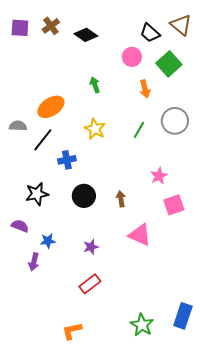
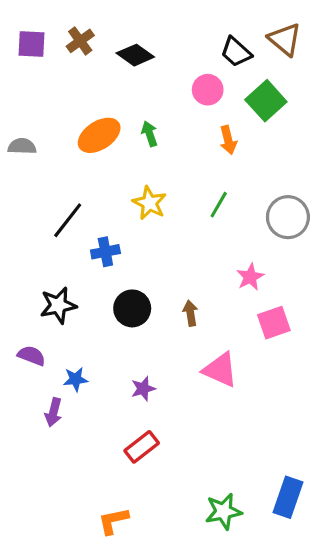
orange ellipse: (51, 107) -> (99, 135), moved
gray circle: (175, 121) -> (288, 217), moved
gray semicircle: (18, 126) -> (22, 146), moved
green star: (142, 325) -> (223, 511), turned 30

